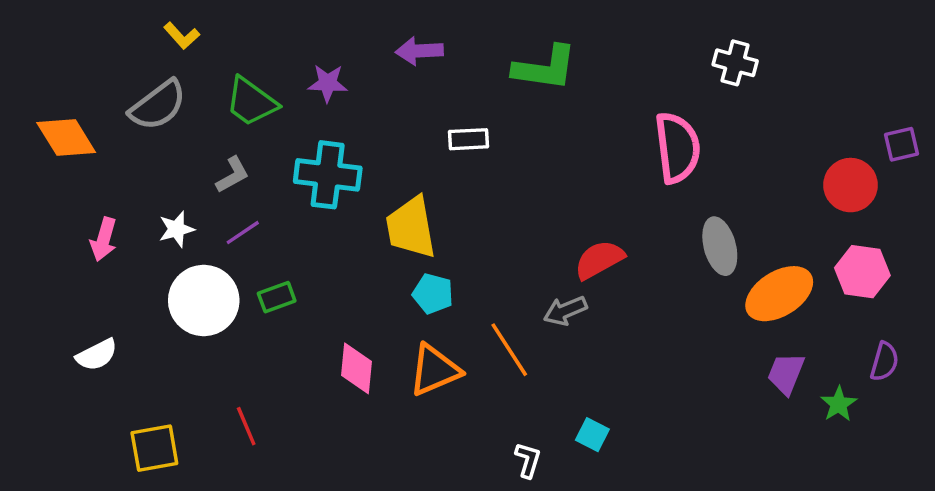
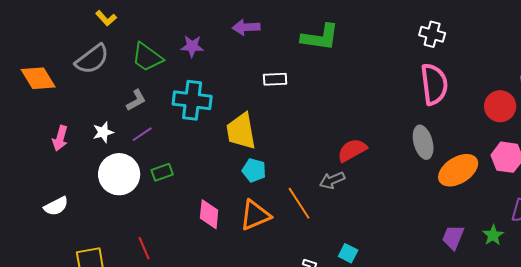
pink semicircle: (677, 148) -> (434, 84), moved
purple trapezoid: (786, 373) -> (453, 237), moved

